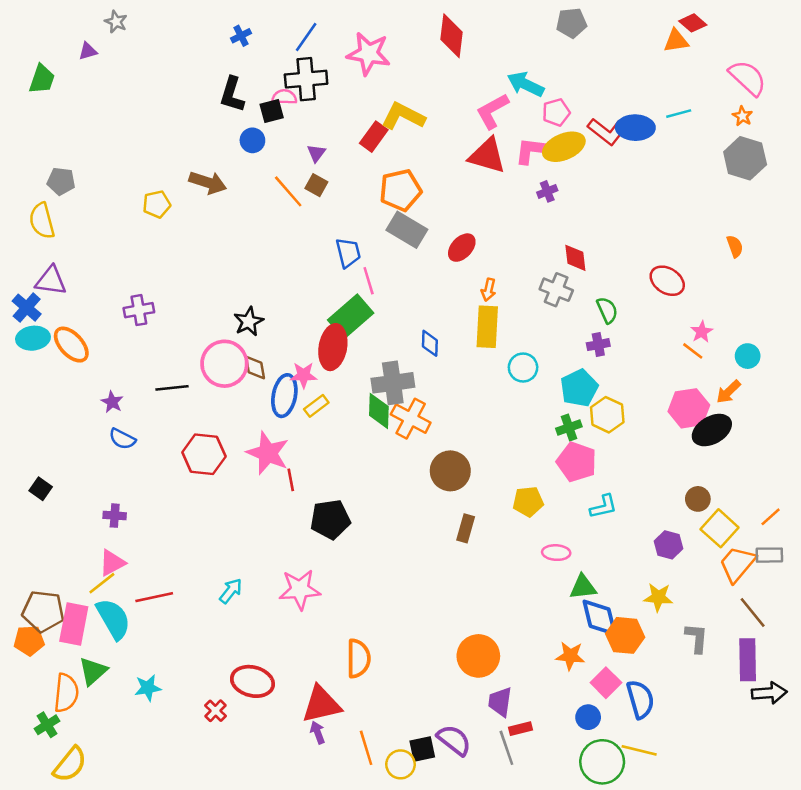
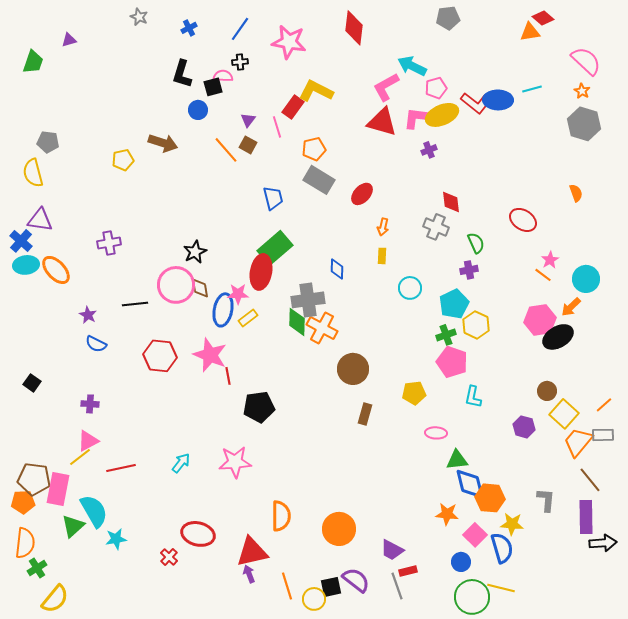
gray star: (116, 22) -> (139, 17), moved
black cross: (306, 79) -> (240, 62), size x0.5
orange pentagon: (400, 190) -> (314, 149), size x0.7
pink line: (369, 281) -> (277, 127), moved
yellow rectangle: (487, 327) -> (382, 256), size x0.5
cyan circle: (748, 356) -> (586, 279), size x1.4
cyan L-shape: (603, 507) -> (473, 397), turned 115
yellow star: (658, 597) -> (512, 524), moved
cyan semicircle: (113, 619) -> (94, 511), moved
orange circle: (478, 656) -> (339, 529), moved
orange semicircle: (66, 693) -> (25, 543), moved
purple trapezoid: (500, 702) -> (392, 550), turned -70

